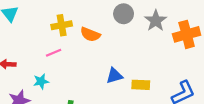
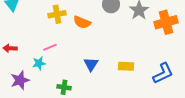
pink line: (54, 53) -> (50, 47), moved
blue triangle: (114, 76) -> (91, 64), moved, turned -42

